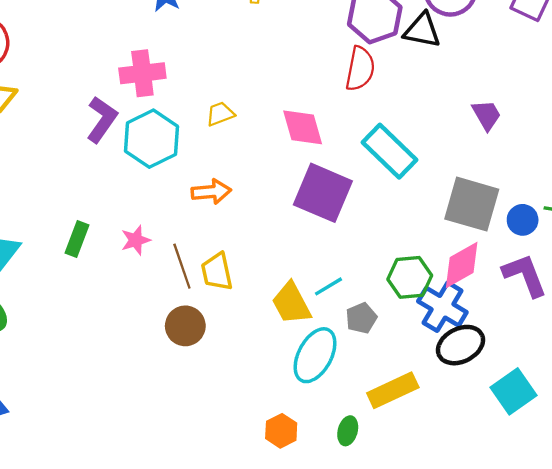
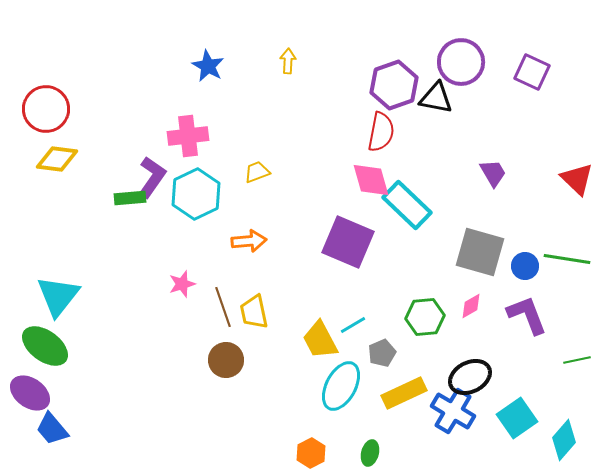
pink diamond: (303, 127) -> (371, 180), moved
green rectangle: (77, 239) -> (130, 198), moved, turned 64
pink diamond: (462, 265) -> (471, 306), size x0.6
blue cross: (442, 307) -> (453, 411), moved
yellow rectangle: (393, 390) -> (404, 393), moved

